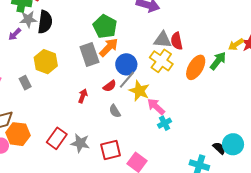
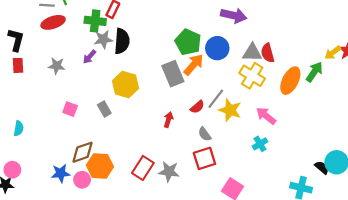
blue circle: (126, 64) -> (217, 48), moved
pink arrow: (156, 107) -> (266, 116), moved
red square: (111, 150) -> (204, 158), moved

